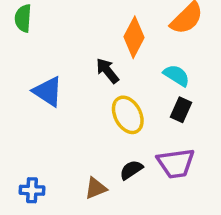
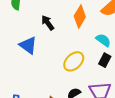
black arrow: (107, 71) -> (48, 23), moved
yellow ellipse: (128, 115) -> (74, 61), turned 70

